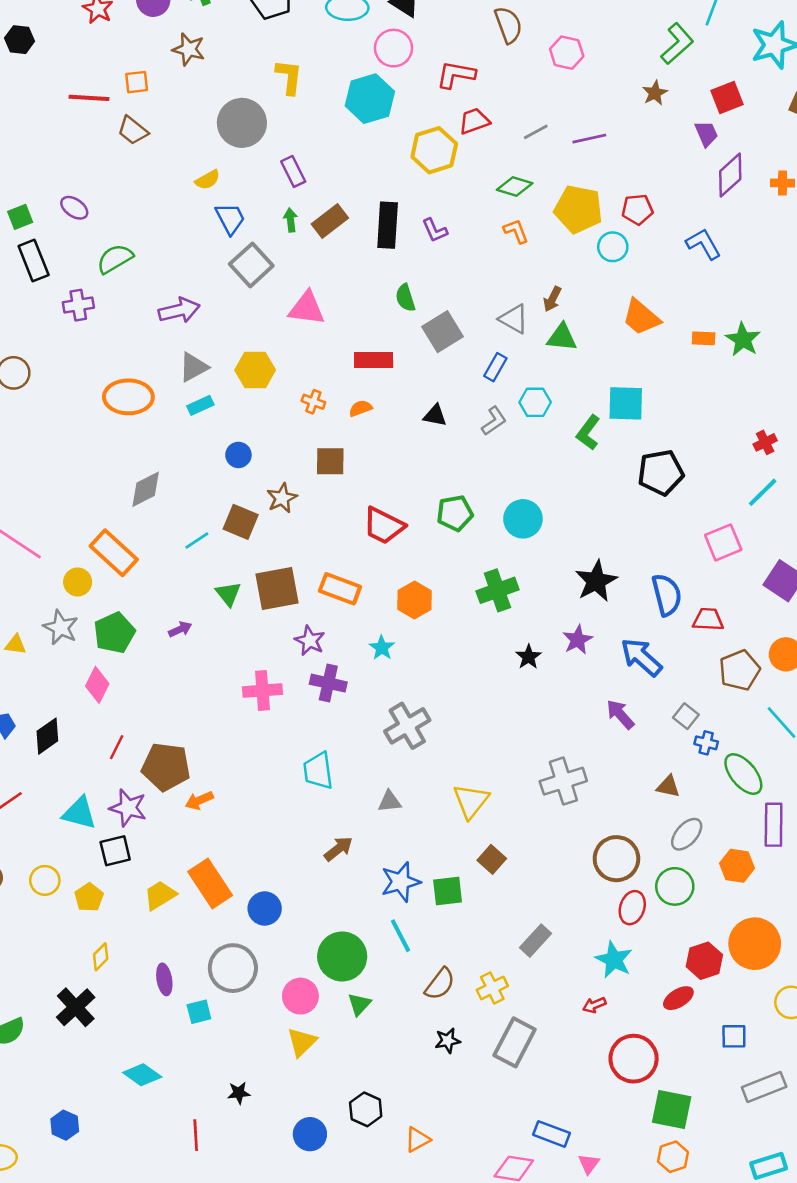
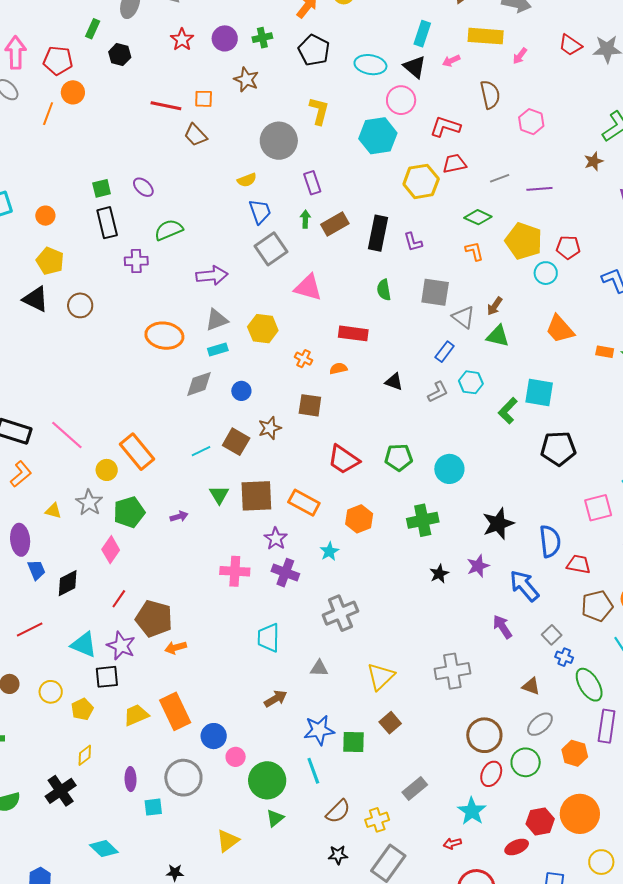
gray square: (443, 332) -> (435, 292), moved, turned 32
gray diamond: (146, 489) -> (199, 384), moved
pink circle: (300, 996) -> (236, 757), moved, size x0.7

